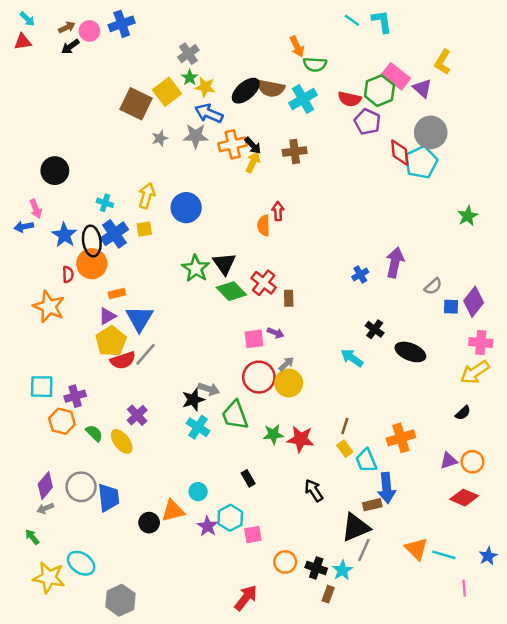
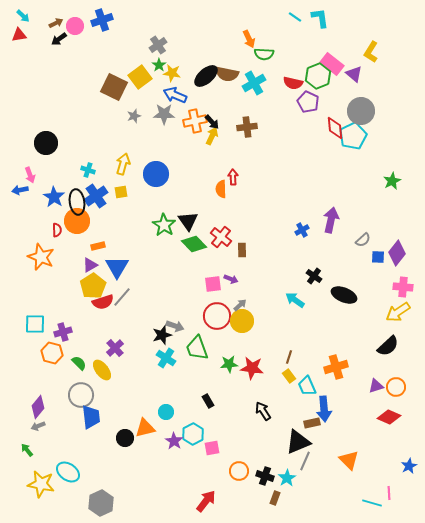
black semicircle: (463, 413) -> (388, 346), size x1.6
gray circle: (81, 487) -> (81, 395), moved
cyan line: (444, 555) -> (372, 503), moved

